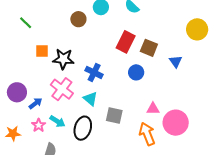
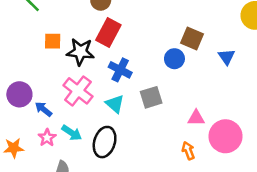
red rectangle: (126, 42) -> (108, 32), moved
blue circle: (136, 72) -> (174, 59), moved
blue arrow: (36, 103) -> (43, 109), turned -104
gray square: (114, 116) -> (151, 97), moved, turned -30
orange arrow: (147, 134) -> (188, 151), size x0.6

